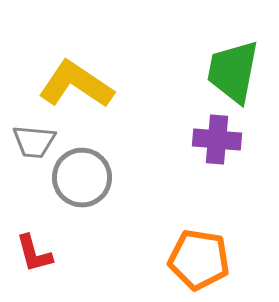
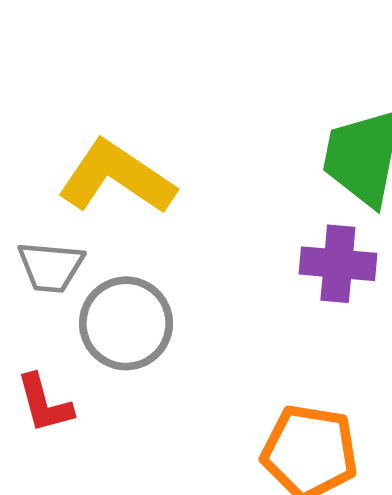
red L-shape: (34, 254) -> (44, 403), moved

